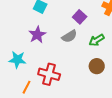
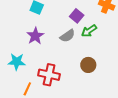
green arrow: (97, 40) -> (89, 31), moved
brown circle: (97, 66) -> (88, 65), moved

